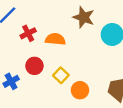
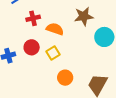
brown star: (84, 17) -> (84, 16), turned 30
yellow square: (61, 75) -> (53, 53), moved

